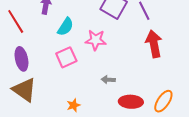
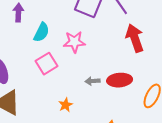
red ellipse: (131, 102) -> (120, 80), moved
orange star: (73, 105) -> (66, 105), moved

